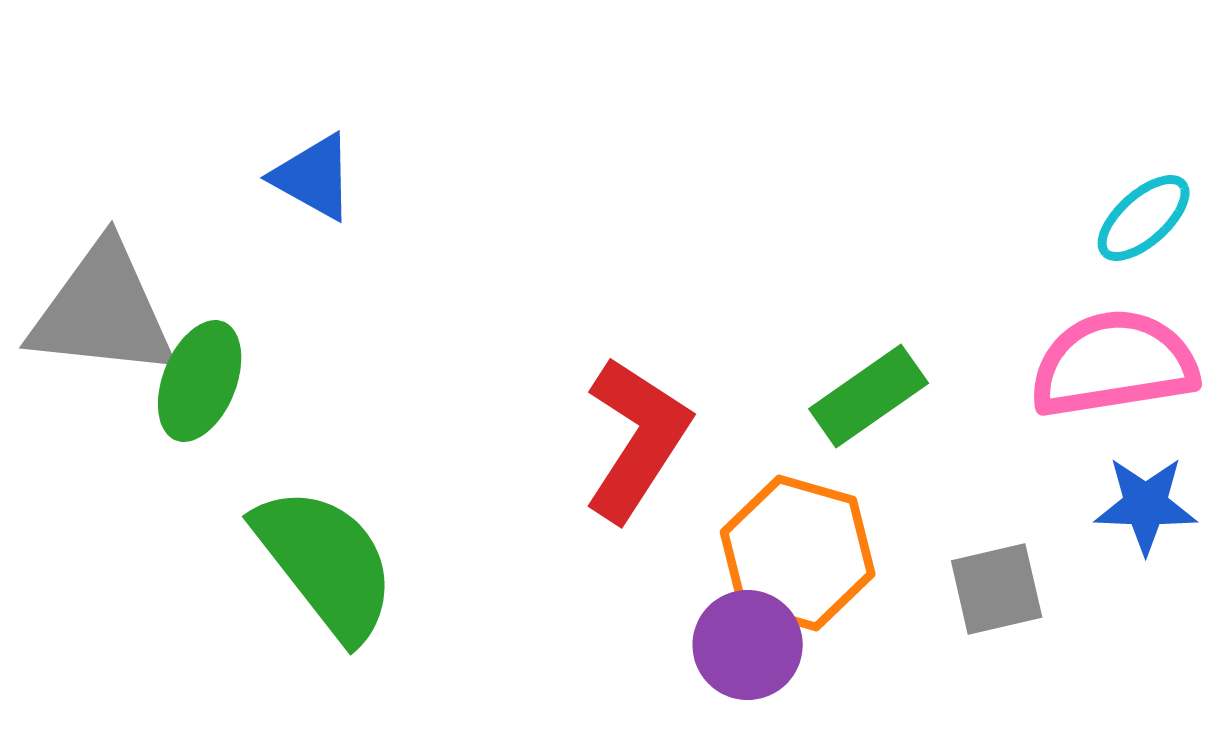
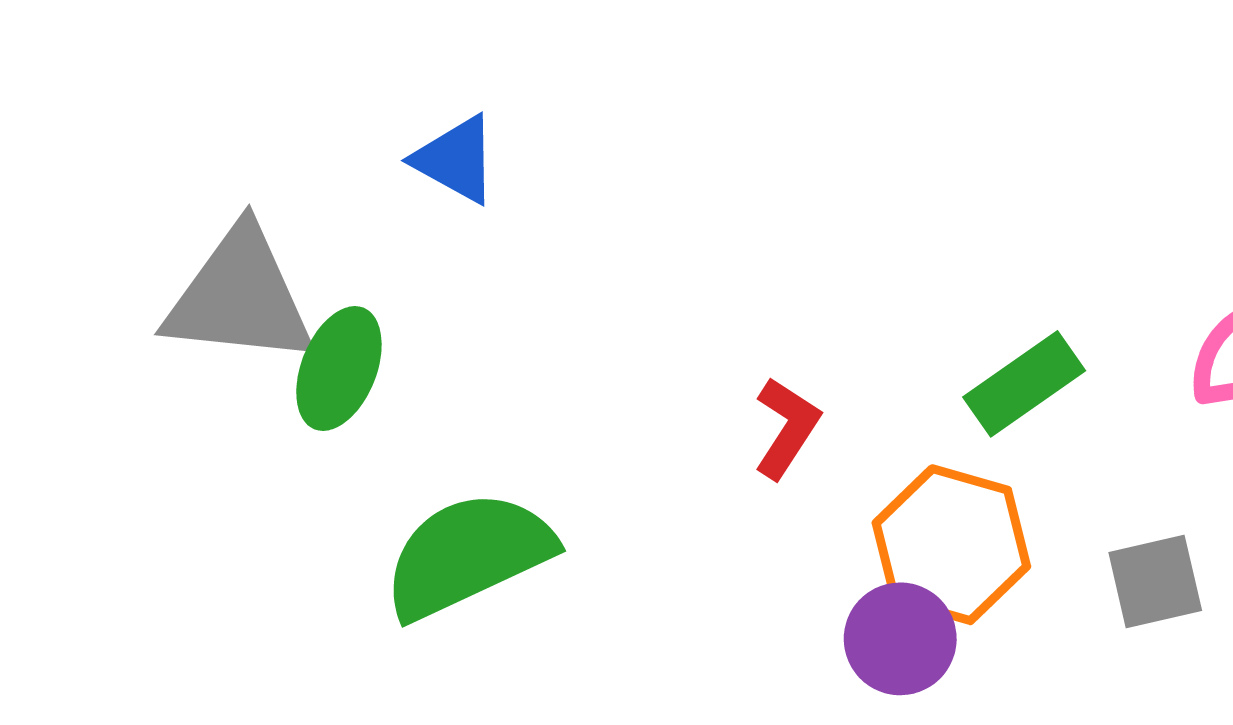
red L-shape: (637, 439) -> (787, 428), size x0.6
green semicircle: (326, 563) -> (468, 555), turned -77

